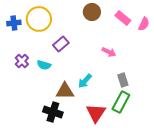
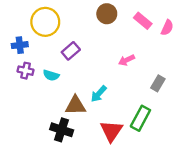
blue cross: (14, 23) -> (20, 45), moved
pink arrow: (109, 52) -> (127, 60), turned 128
purple cross: (22, 61) -> (26, 71), turned -32
gray rectangle: (123, 80) -> (158, 83), moved, turned 48

